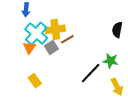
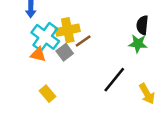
orange triangle: (29, 48) -> (38, 54), turned -48
green star: (111, 61) -> (138, 44), moved

